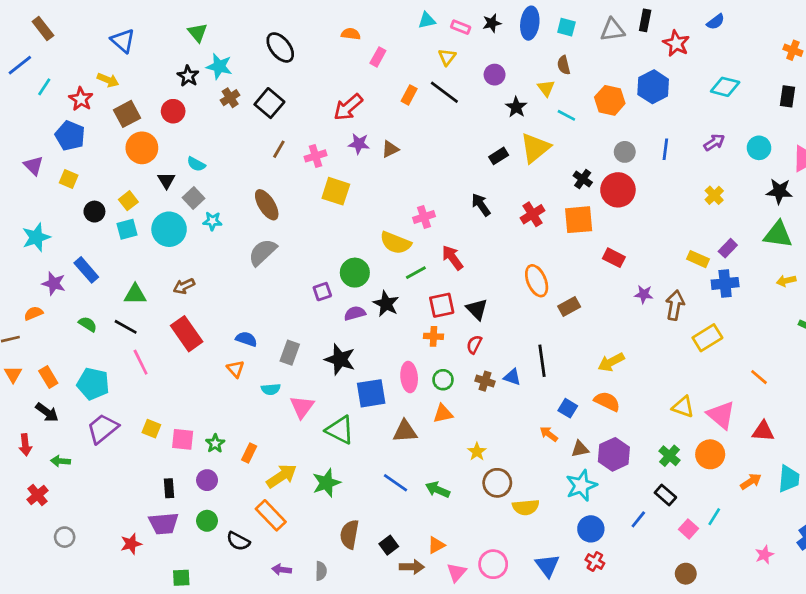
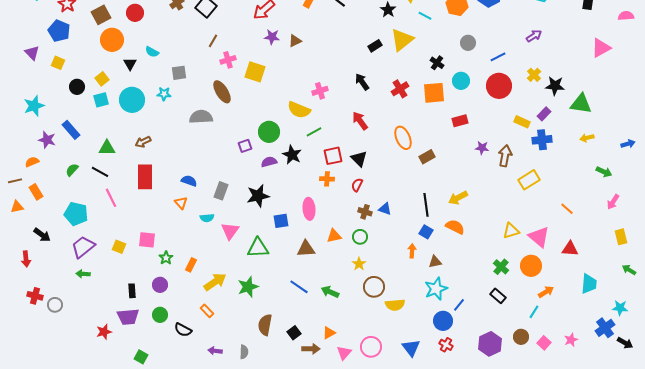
cyan circle: (759, 148) -> (461, 81), moved
blue line: (665, 149) -> (498, 57), moved, turned 56
pink cross: (316, 156) -> (228, 60), moved
red circle: (618, 190) -> (499, 86), moved
black star: (779, 191) -> (555, 86), moved
gray square: (193, 198) -> (179, 73), moved, turned 35
brown ellipse: (267, 205) -> (222, 92), moved
gray semicircle: (263, 252) -> (201, 117), turned 40
red arrow: (452, 258) -> (360, 121), moved
red rectangle: (614, 258) -> (460, 121), turned -42
green semicircle: (88, 324) -> (72, 170), turned -80
red rectangle: (187, 334) -> (145, 177), turned 35
black star: (340, 359) -> (258, 196), turned -30
black line: (542, 361) -> (426, 205), moved
orange triangle: (13, 374) -> (17, 207), turned 48
orange rectangle: (48, 377) -> (36, 192), moved
green circle: (443, 380) -> (360, 237), moved
blue square: (371, 393) -> (281, 221), size x0.7
yellow triangle: (683, 407) -> (511, 231), turned -36
green triangle: (340, 430) -> (258, 248), turned -30
orange arrow: (549, 434) -> (412, 251), turned 56
pink square: (183, 439) -> (147, 240), moved
purple hexagon: (614, 454) -> (490, 344), moved
green arrow: (61, 461) -> (83, 274), moved
orange arrow: (751, 481) -> (546, 292), moved
red cross: (37, 495) -> (35, 296), turned -35
orange rectangle: (271, 515) -> (207, 311), size x0.6
blue line: (638, 519) -> (459, 305), moved
pink square: (688, 529) -> (544, 343), moved
gray circle: (65, 537) -> (55, 305), moved
brown circle: (686, 574) -> (521, 337), moved
green square: (181, 578) -> (141, 357), turned 32

